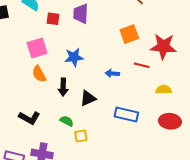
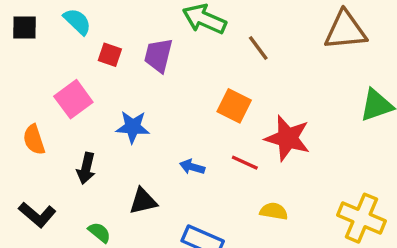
orange square: (129, 34) -> (234, 106), turned 36
pink square: (37, 48) -> (73, 99), turned -30
orange semicircle: (39, 74) -> (34, 140), moved
black arrow: (63, 87) -> (86, 168), moved

